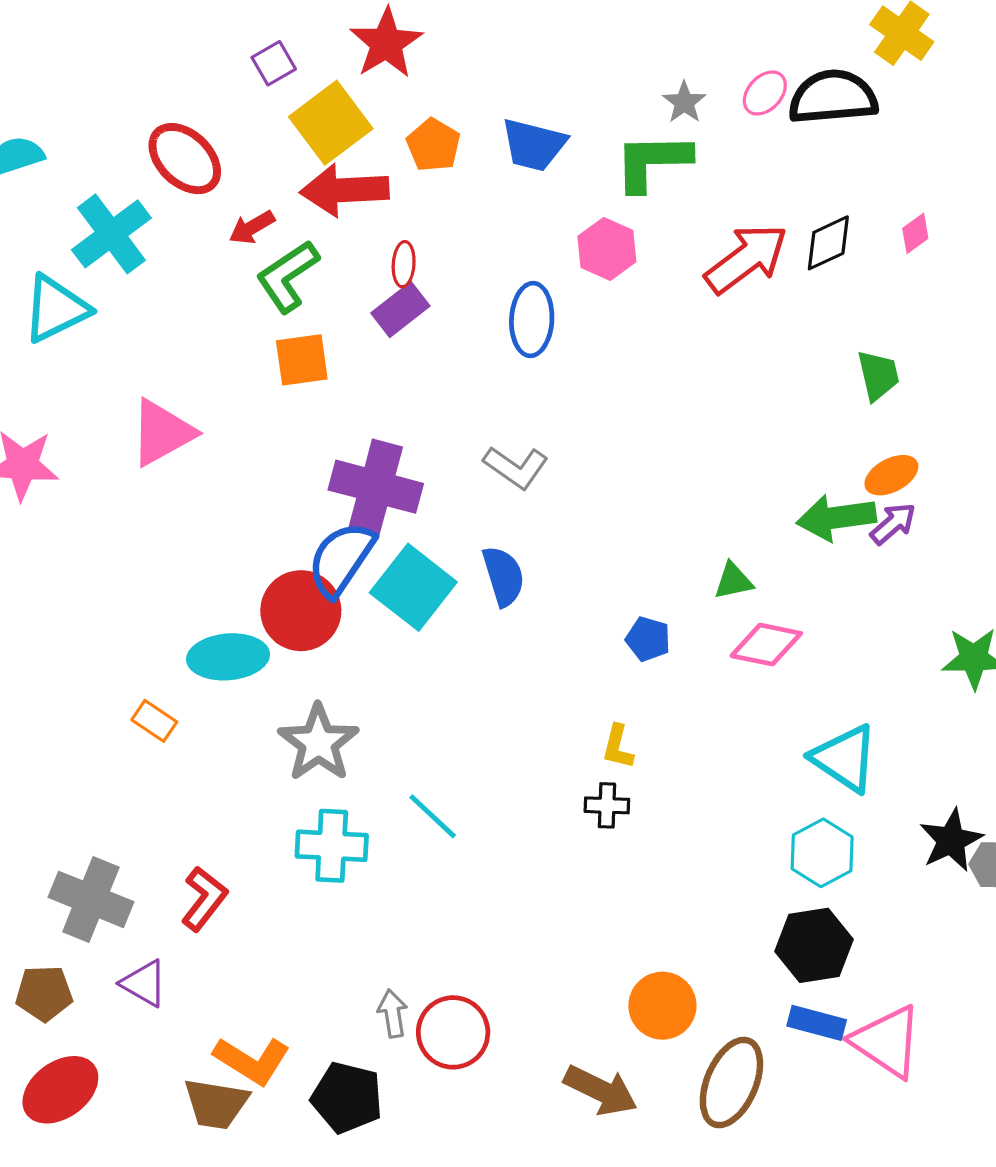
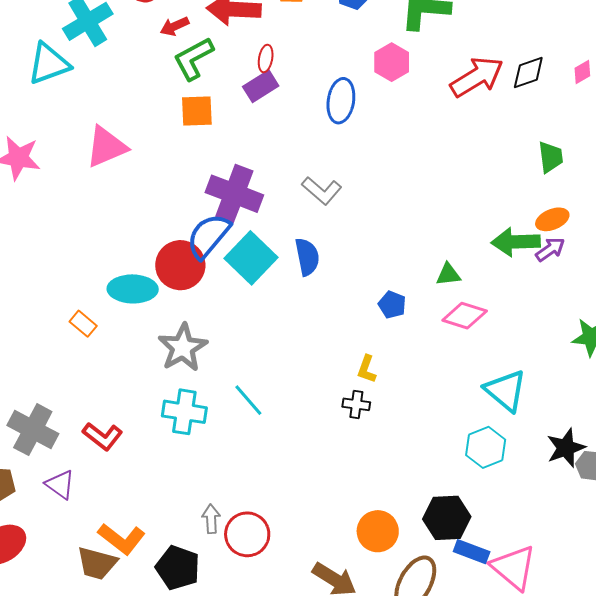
red L-shape: (204, 899) -> (103, 436), turned 84
black hexagon: (814, 945) -> (447, 518), moved

